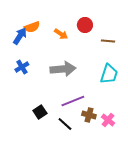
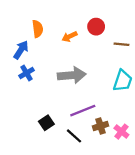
orange semicircle: (32, 27) -> (38, 29), turned -77
orange arrow: (61, 34) -> (70, 37), turned 120
blue arrow: (20, 36) -> (21, 50), moved
brown cross: (89, 115) -> (100, 126), turned -32

